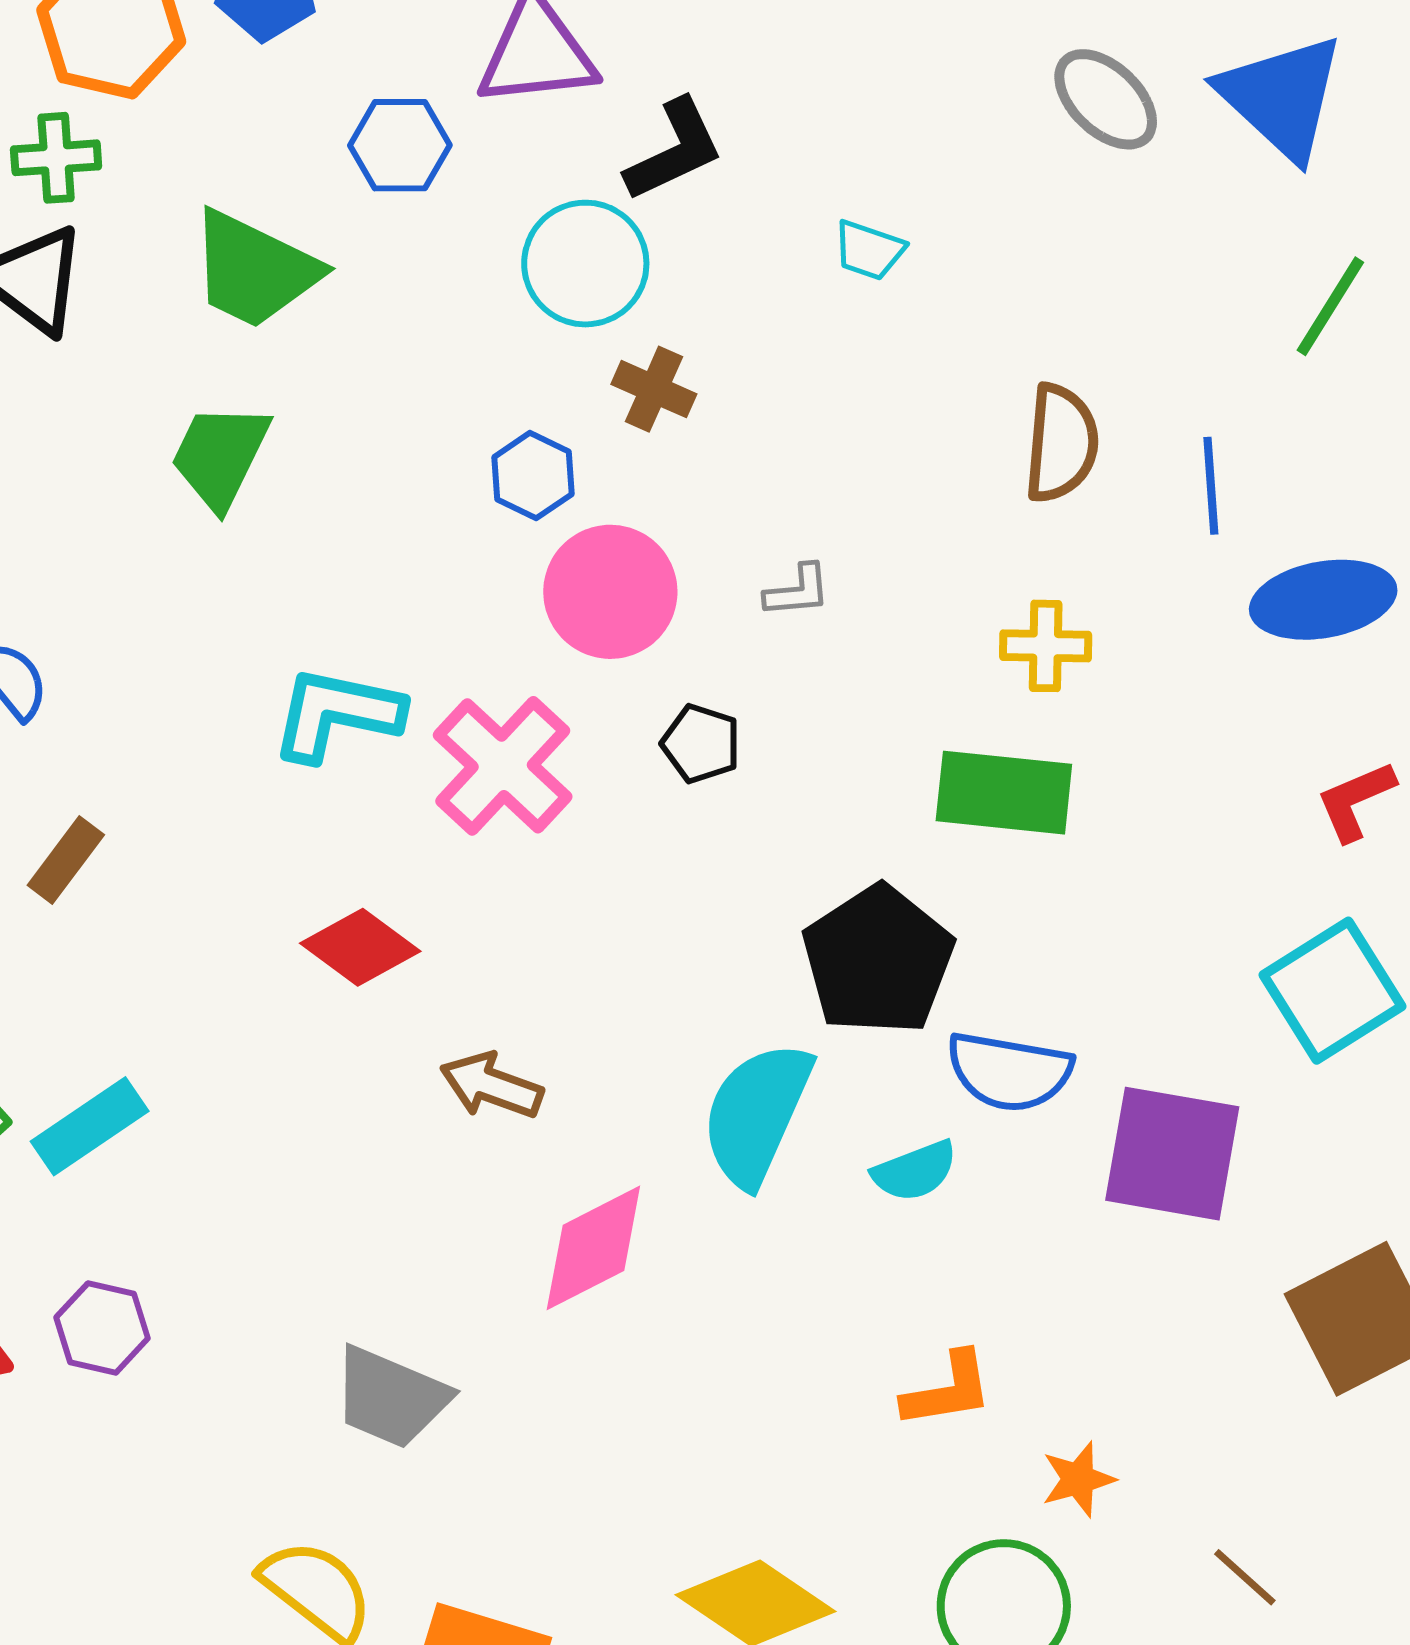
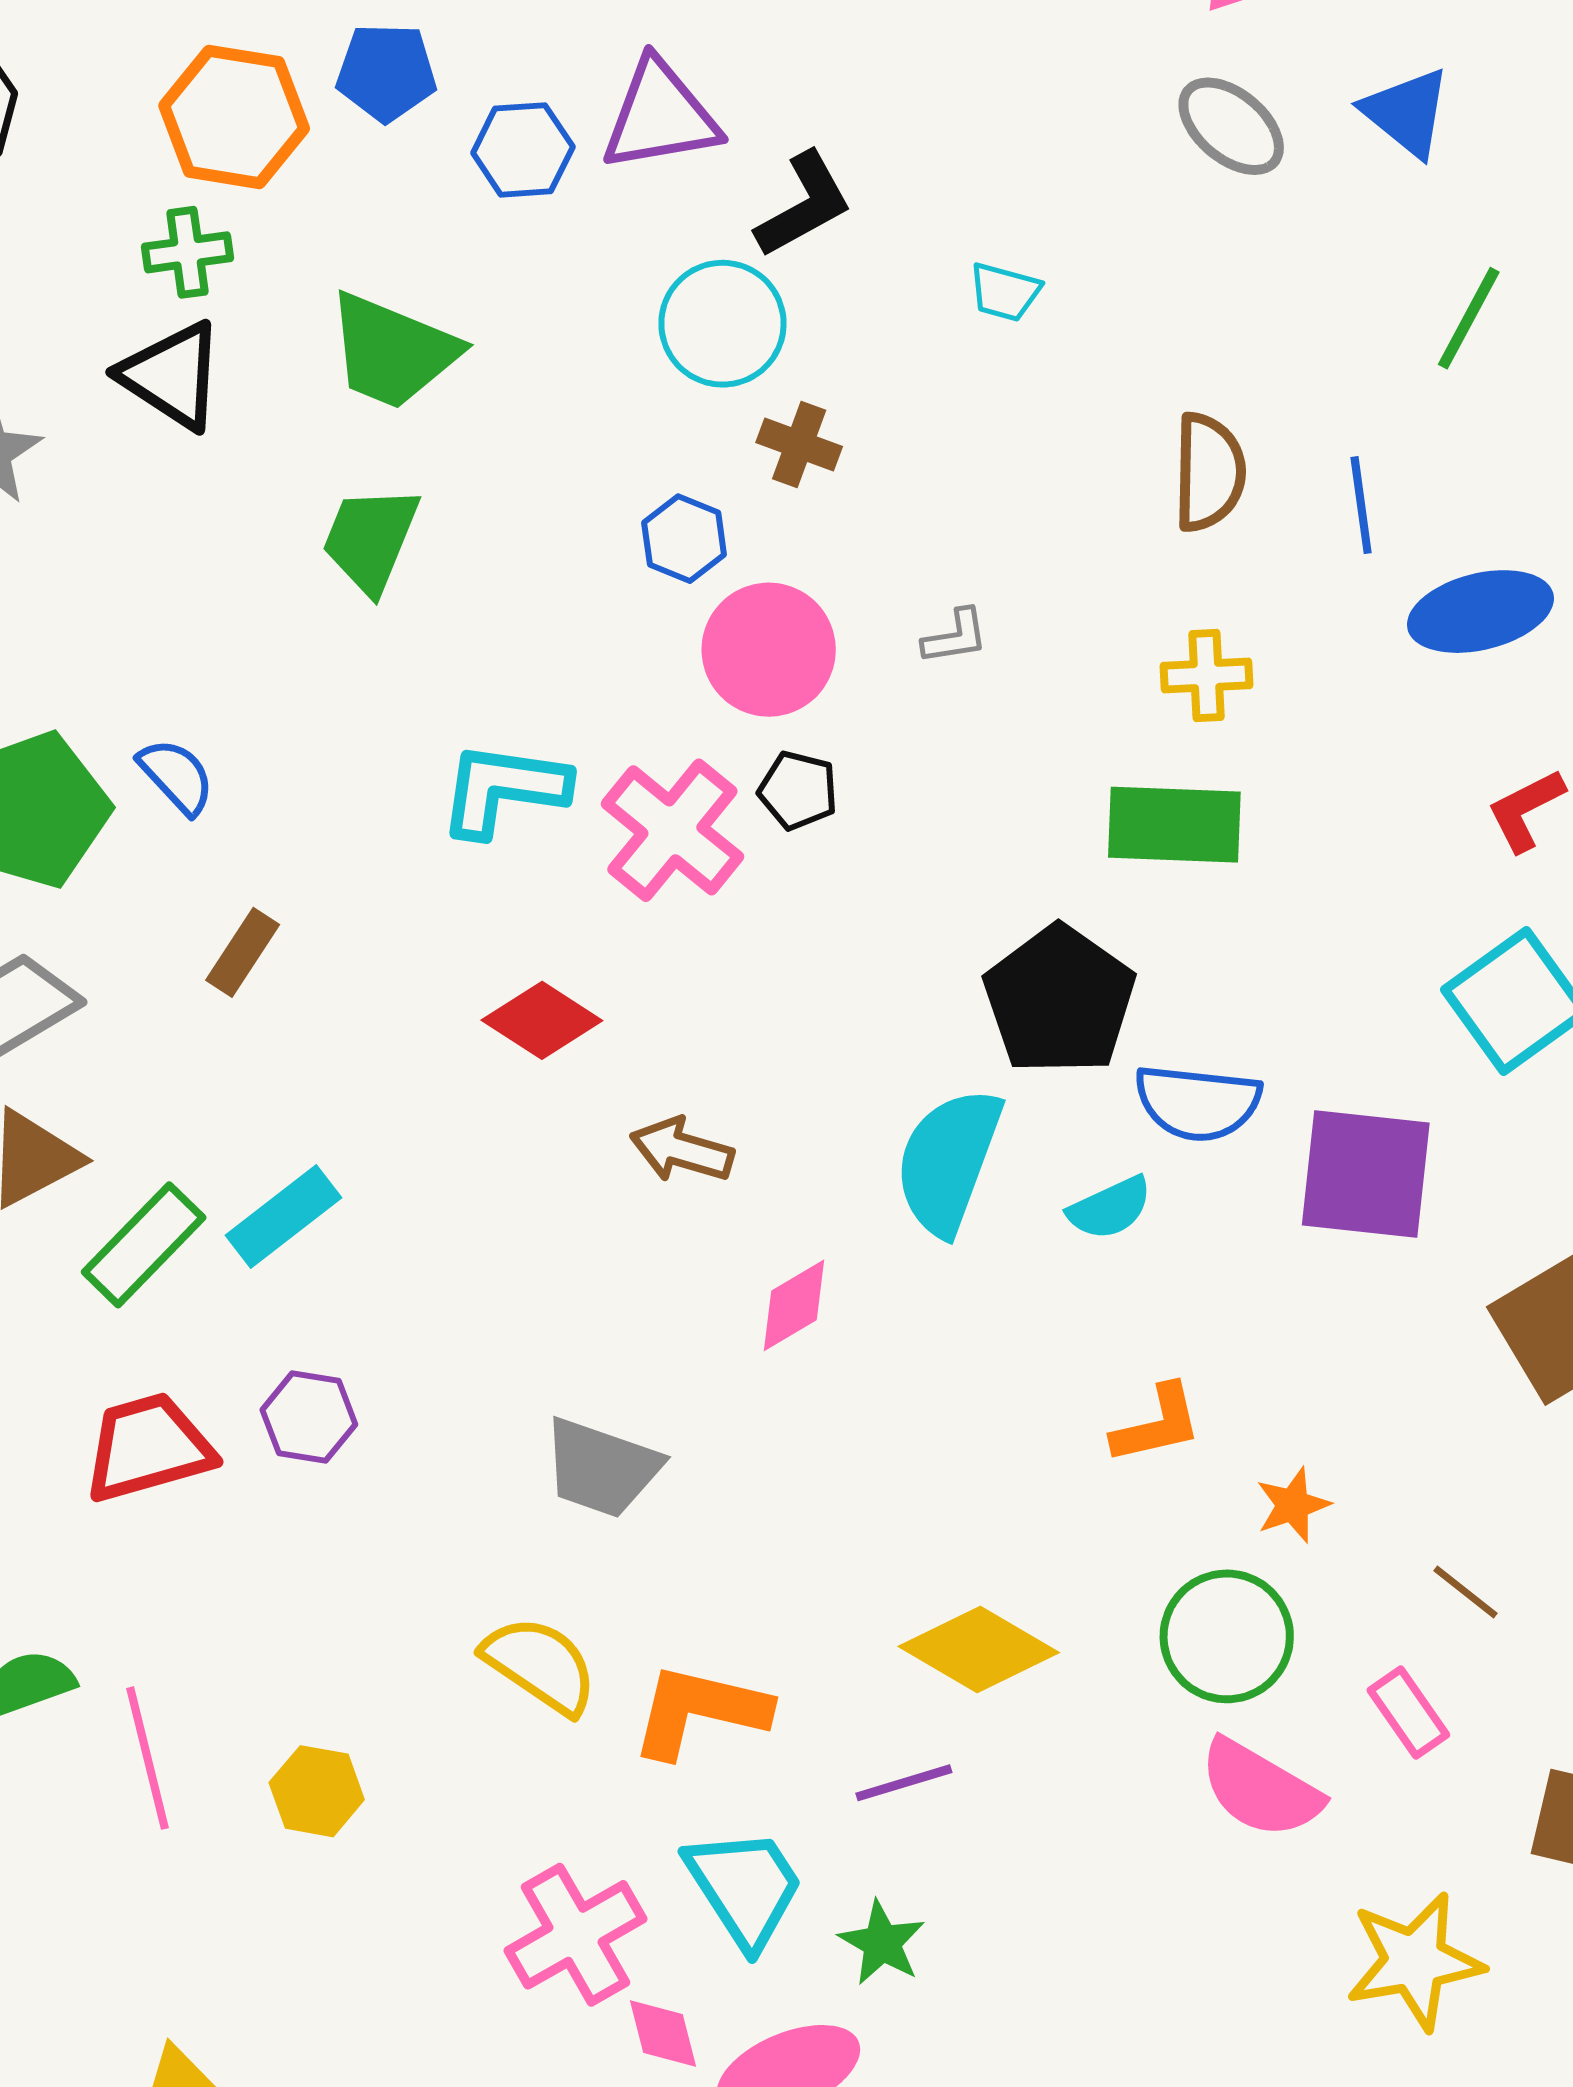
blue triangle: (1282, 97) -> (1407, 112), size x0.7
blue hexagon: (400, 145) -> (523, 150), moved
black pentagon: (701, 744) -> (798, 790), moved
pink diamond: (593, 1248) -> (794, 1305), size x0.7

